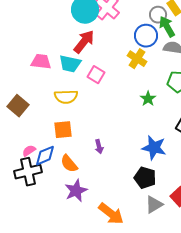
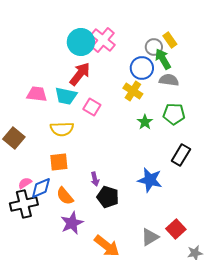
green star: (148, 99) -> (145, 122), moved
black pentagon: (145, 178) -> (108, 197), moved

